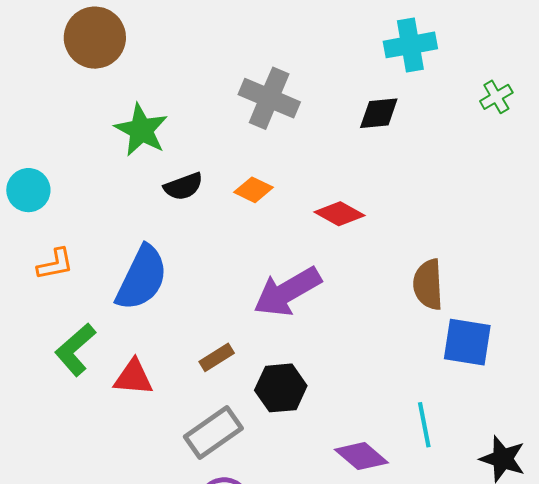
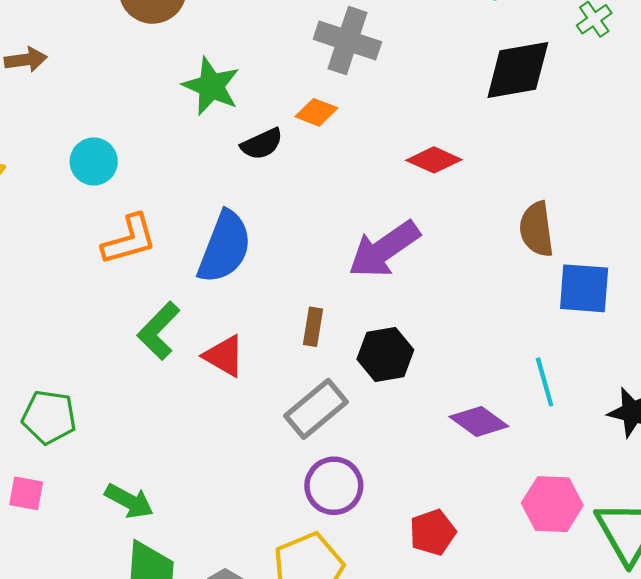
black diamond: (379, 113) -> (518, 70), moved, size x1.6
orange diamond: (254, 190) -> (316, 112), moved
orange L-shape: (55, 264) -> (129, 240), size x1.4
brown rectangle: (217, 357) -> (313, 327), turned -44
red triangle: (133, 377) -> (224, 356), turned 30

